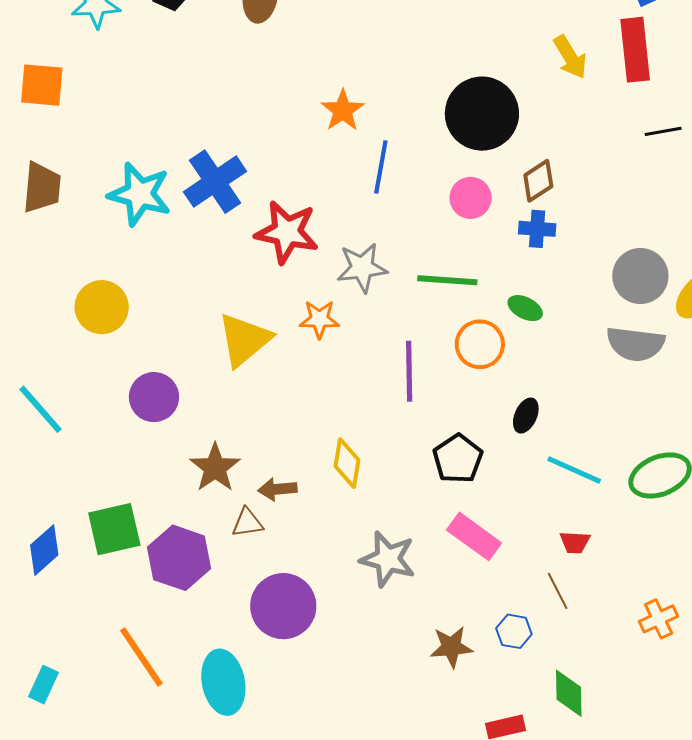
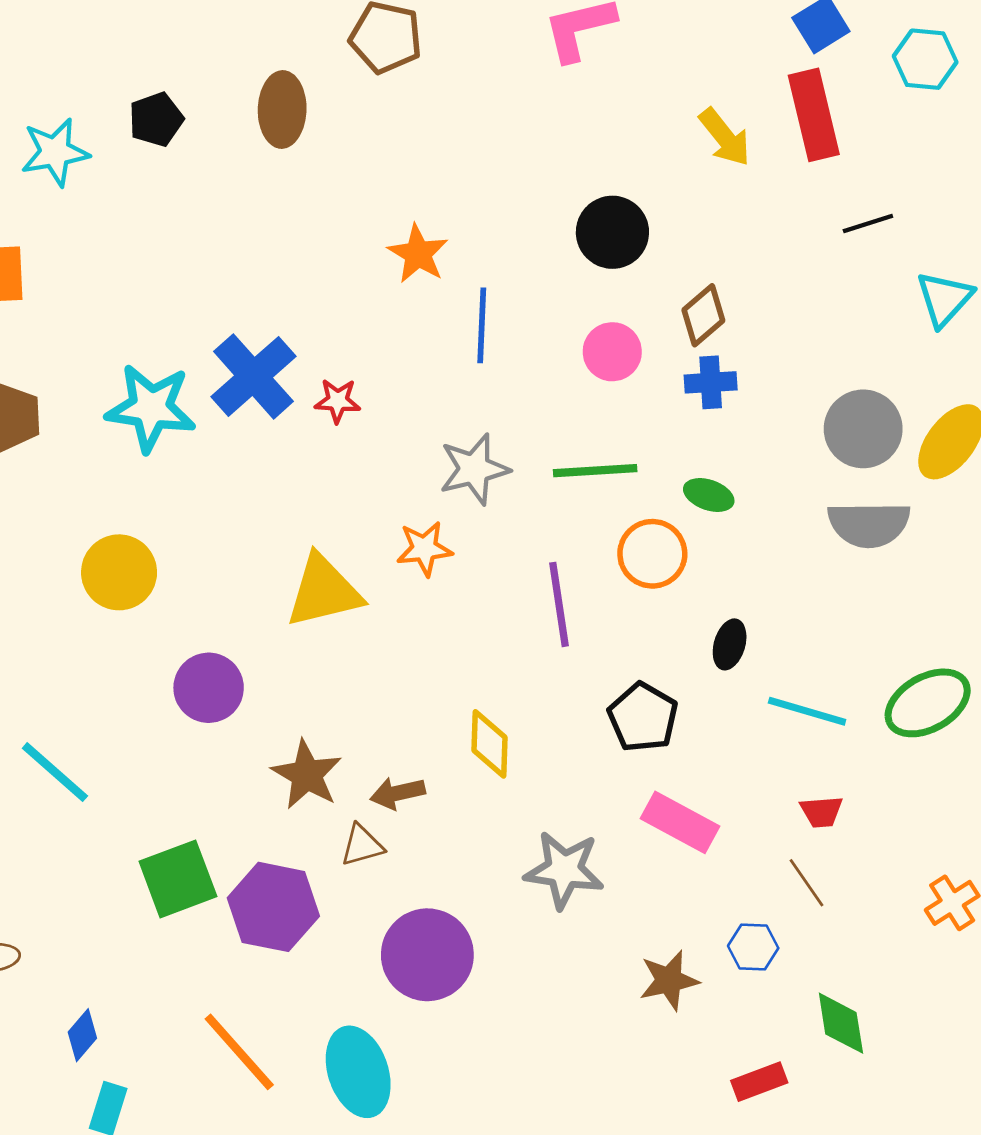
black circle: (482, 114) -> (612, 232), size x0.7
red star: (287, 232) -> (338, 401), moved, size x0.5
yellow triangle: (244, 340) -> (324, 591), turned 34
cyan line: (40, 409) -> (55, 772), moved
blue diamond: (44, 550) -> (82, 1035), moved, size x0.7

